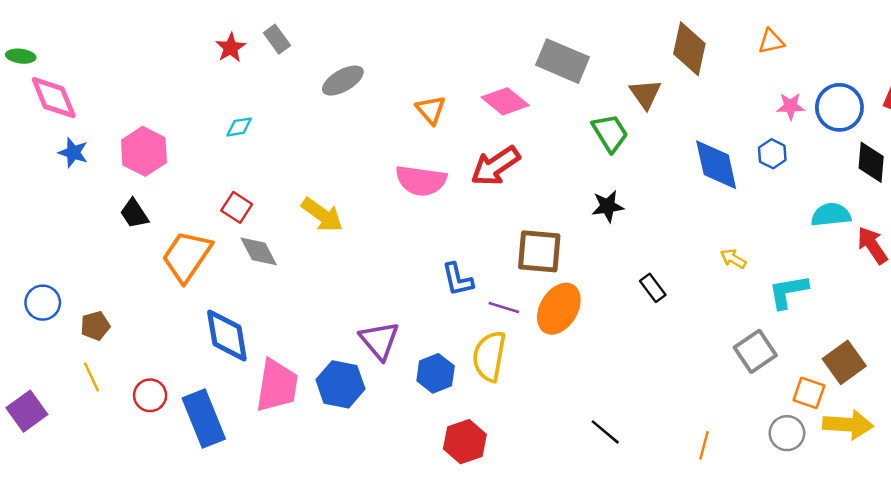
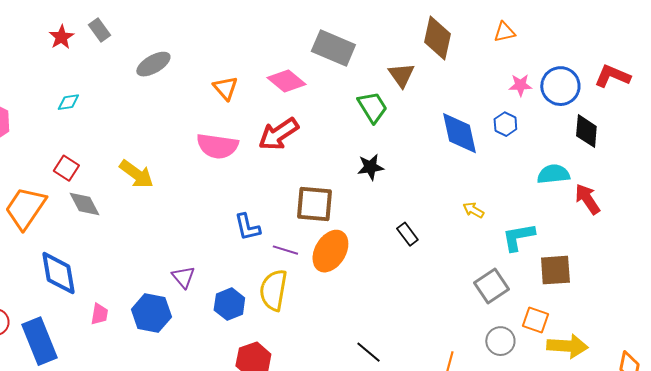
purple triangle: (379, 340) -> (183, 277), size x0.7
brown square: (844, 362) -> (555, 270), moved, turned 32
pink trapezoid: (277, 386) -> (99, 314), size x0.5
gray circle: (787, 433) -> (500, 341), moved

